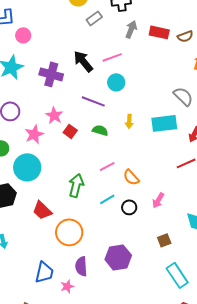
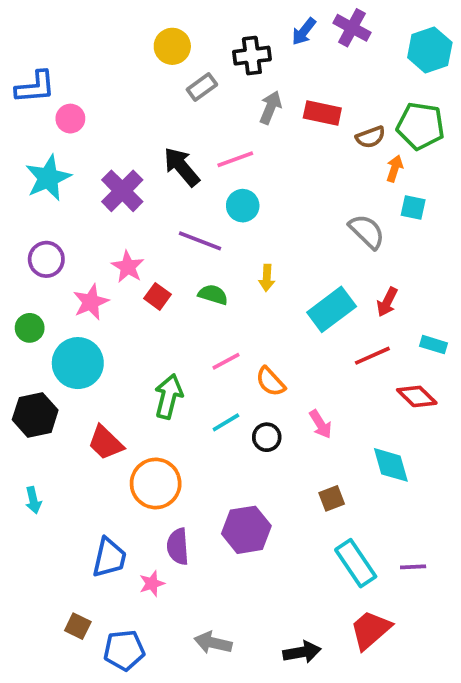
brown semicircle: (185, 36) -> (370, 137), moved
purple cross: (51, 74) -> (122, 191), turned 30
cyan rectangle: (164, 123) -> (332, 309), moved, turned -30
pink arrow: (158, 200) -> (320, 424), turned -63

